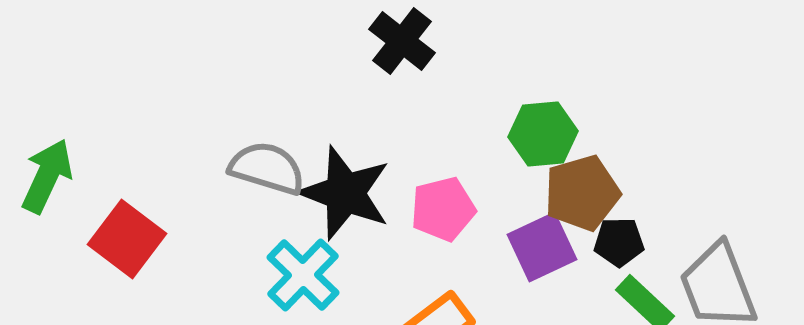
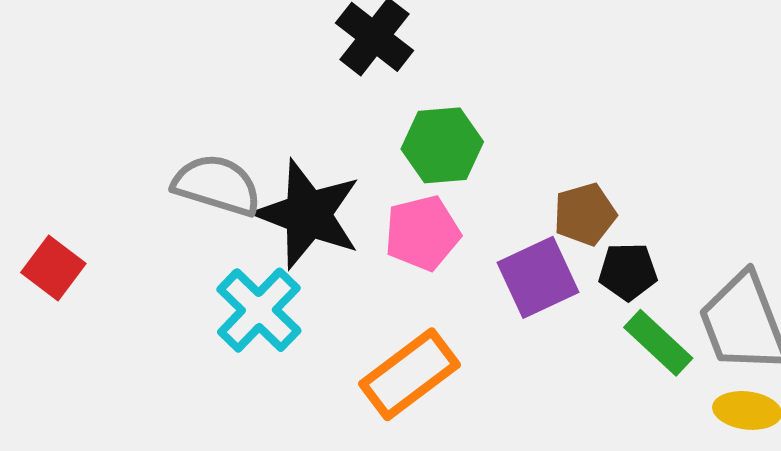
green hexagon: (543, 134) -> (442, 145), moved
brown pentagon: (582, 193) -> (585, 214), size x0.7
red square: (127, 239) -> (53, 268), size x0.7

